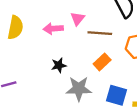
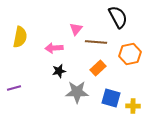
pink arrow: (53, 29) -> (54, 48), moved

